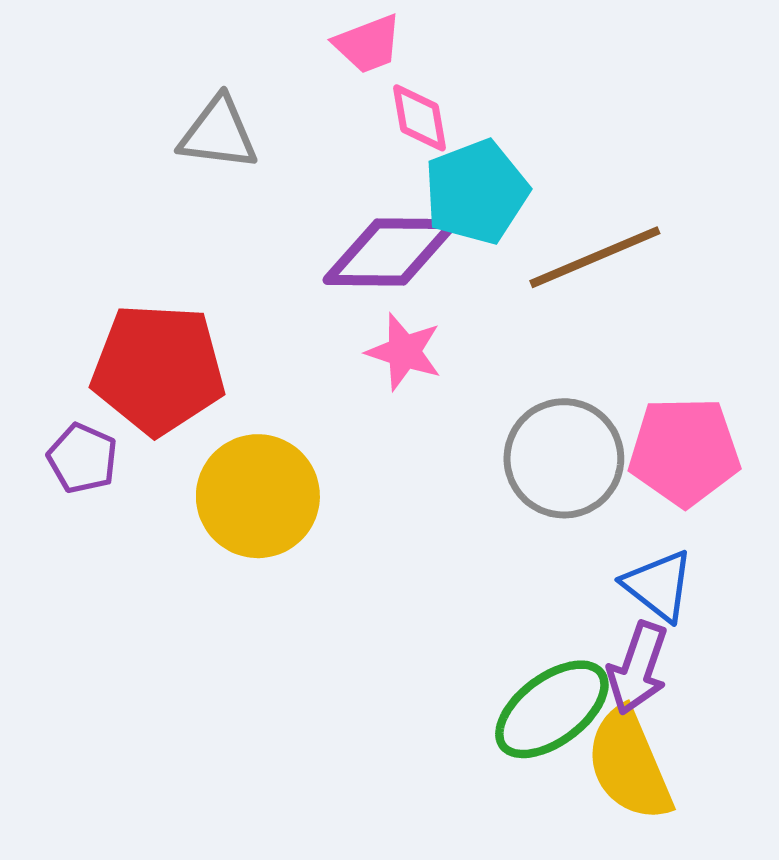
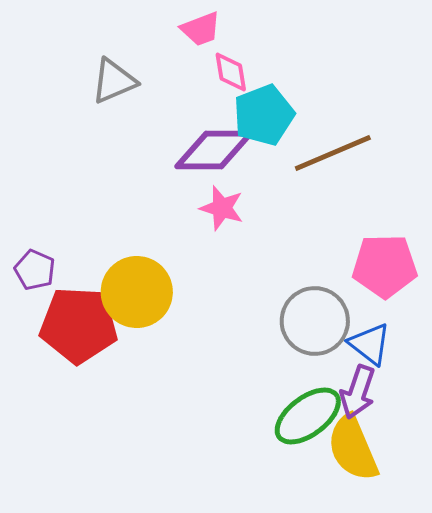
gray triangle: (218, 133) -> (114, 81), turned -30
red pentagon: (158, 369) -> (79, 325), moved
gray circle: (564, 458) -> (315, 321), moved

